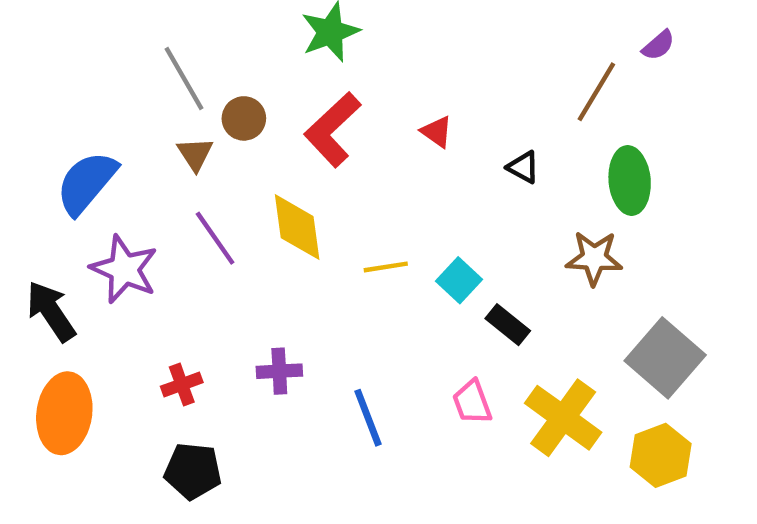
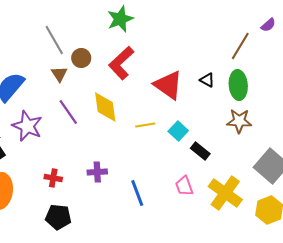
red triangle: (437, 132) -> (168, 85), moved, size x2.0
green ellipse: (630, 181) -> (238, 85), moved
red cross: (182, 384) -> (53, 178), turned 30

